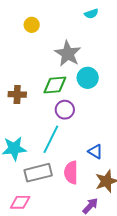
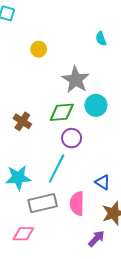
cyan semicircle: (91, 14) -> (101, 39), turned 88
brown cross: (17, 94) -> (22, 121), turned 30

